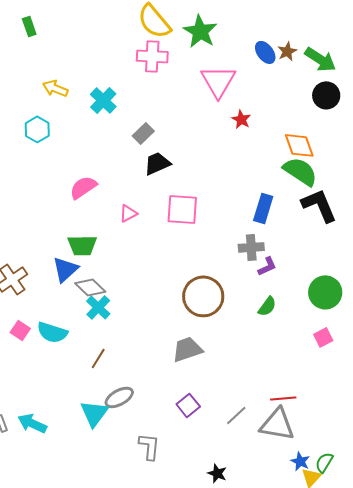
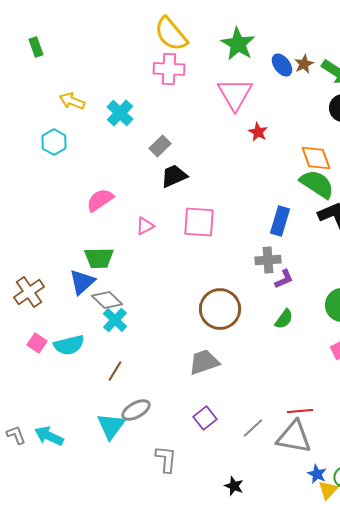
green rectangle: (29, 26) -> (36, 47), moved
green star: (200, 31) -> (238, 44), moved
cyan semicircle: (52, 332) -> (69, 345), turned -32

